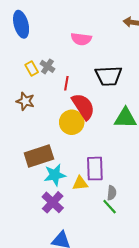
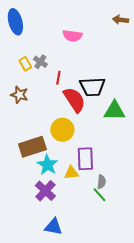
black trapezoid: (109, 76) -> (92, 87), moved
yellow circle: (72, 122) -> (62, 130), moved
cyan star: (55, 175) -> (47, 165), turned -30

